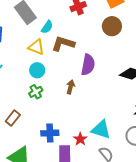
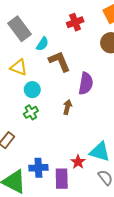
brown L-shape: (63, 44) -> (59, 61), turned 50
yellow triangle: (36, 47) -> (19, 67), moved
blue cross: (50, 133) -> (38, 168), moved

